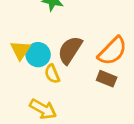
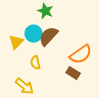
brown semicircle: (70, 50) -> (48, 36), moved
cyan circle: (38, 55) -> (34, 34), moved

